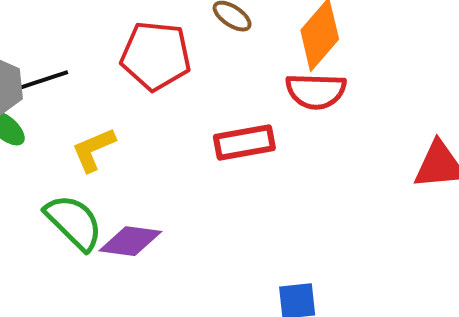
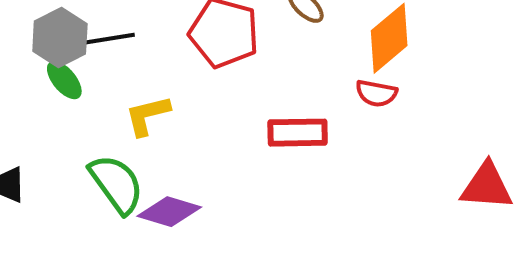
red semicircle: (316, 91) -> (376, 93), size x0.7

